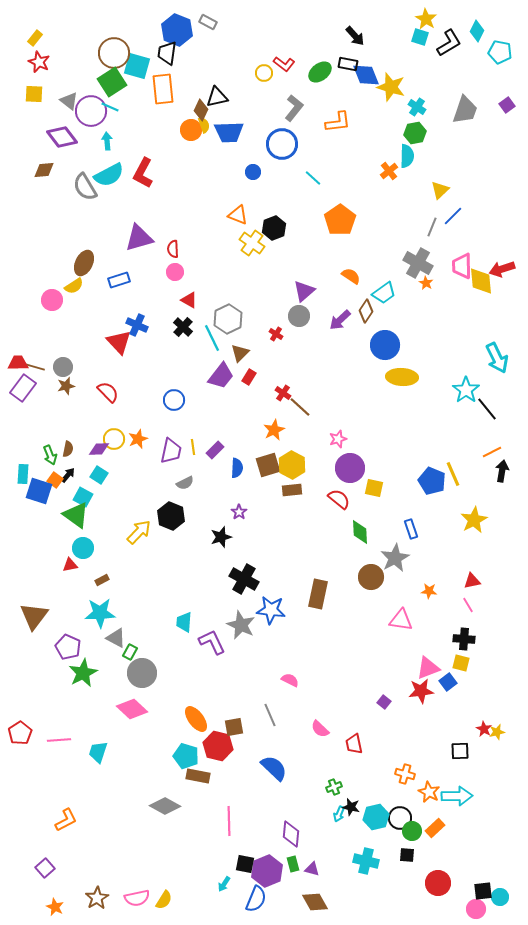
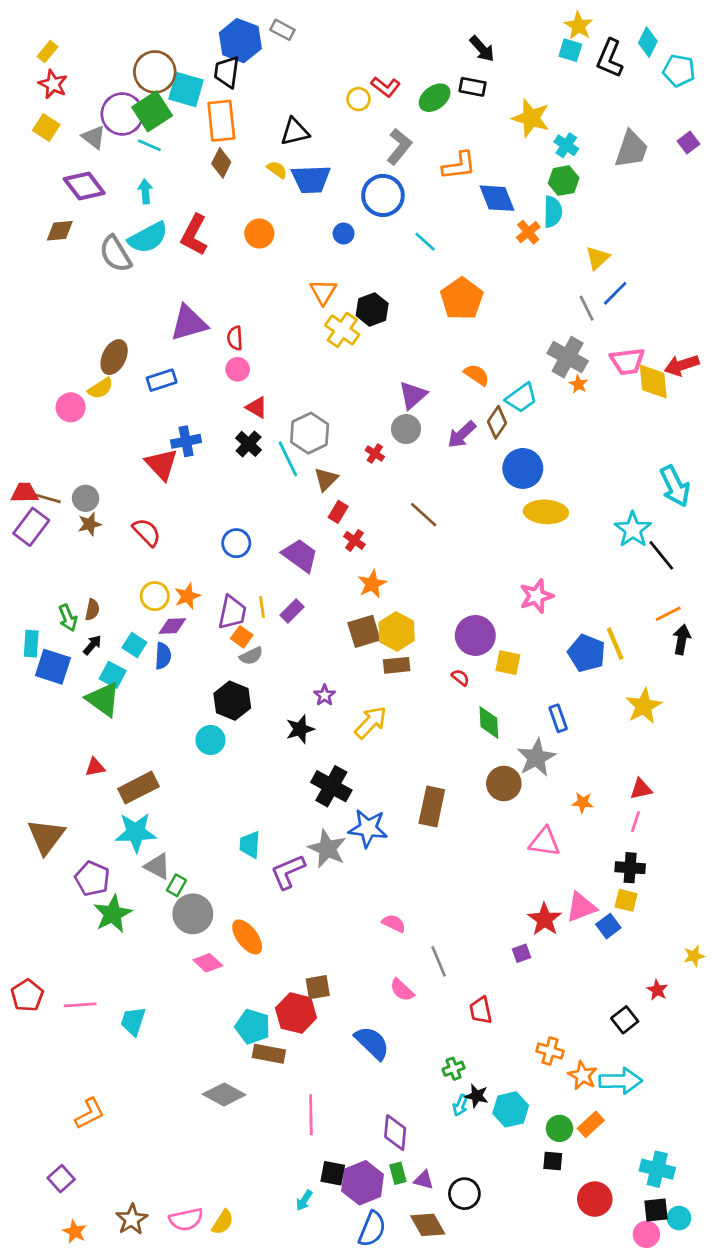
black L-shape: (449, 43) -> (610, 58), turned 144
blue diamond: (366, 75) -> (497, 198), moved
yellow square: (34, 94) -> (46, 128), turned 30
brown diamond: (201, 110) -> (221, 163), moved
purple circle: (91, 111) -> (122, 114), moved
yellow semicircle: (204, 125) -> (277, 170), turned -35
orange circle: (191, 130) -> (259, 234), moved
orange triangle: (238, 215) -> (323, 292), turned 40
gray line: (432, 227) -> (587, 308), turned -48
pink trapezoid: (462, 266) -> (627, 361), turned -96
blue cross: (137, 325) -> (186, 441), turned -35
purple trapezoid: (221, 376) -> (300, 555), moved, turned -92
red cross: (283, 393) -> (354, 540), moved
brown line: (300, 407) -> (424, 515), moved
pink star: (338, 439) -> (536, 596), moved, size x1.4
purple diamond: (99, 449) -> (172, 626), moved
blue semicircle: (237, 468) -> (163, 656), moved
orange square: (55, 480) -> (242, 637), moved
red semicircle: (339, 499) -> (460, 678), size x0.6
yellow arrow: (139, 532) -> (371, 722), moved
cyan circle: (83, 548) -> (210, 740), moved
brown rectangle: (102, 580) -> (139, 788), size x2.0
pink line: (468, 605) -> (636, 822), turned 49
purple L-shape: (212, 642) -> (288, 872), turned -88
red star: (421, 691) -> (545, 919), moved, turned -30
purple square: (384, 702) -> (521, 953), turned 32
pink diamond: (132, 709) -> (208, 963), moved, size x0.7
gray line: (270, 715) -> (439, 961), moved
orange ellipse: (196, 719) -> (247, 937), moved
pink semicircle: (320, 729) -> (402, 990), moved
yellow star: (497, 732) -> (694, 956), moved
black square: (460, 751) -> (625, 1020), turned -36
black circle: (400, 818) -> (464, 1194), moved
cyan cross: (366, 861) -> (657, 1169), moved
blue semicircle: (256, 899) -> (372, 1229), moved

